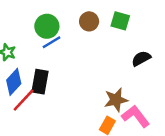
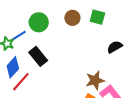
blue line: (52, 42) -> (19, 36), moved
black rectangle: (40, 82) -> (38, 56), moved, turned -48

